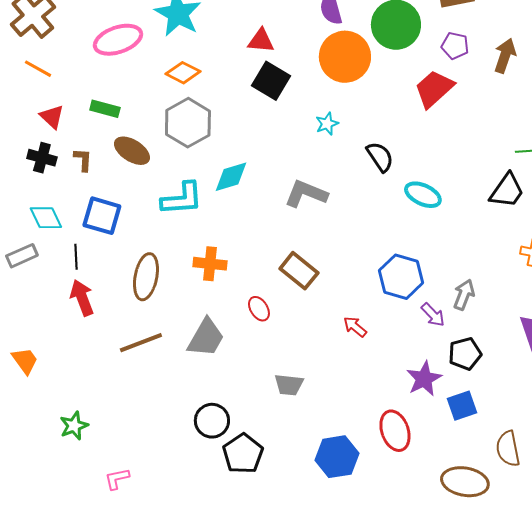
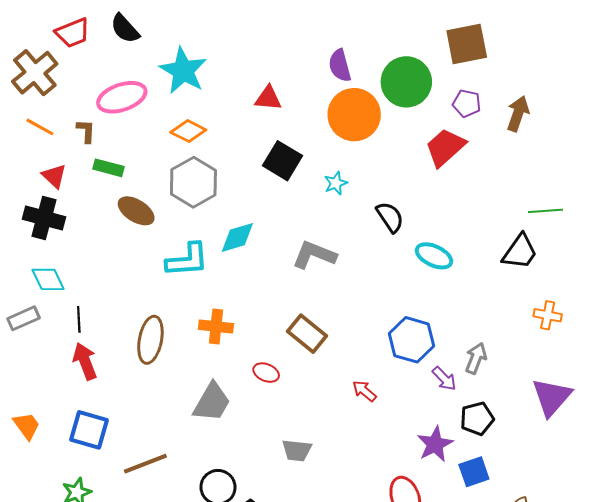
black square: (271, 81) -> (282, 161), moved
black cross: (42, 158) -> (44, 218), size x1.4
brown L-shape: (83, 160) -> (86, 131), moved
blue square: (102, 216) -> (89, 430), moved
red ellipse: (259, 309) -> (266, 373), turned -35
brown line: (141, 343) -> (145, 464), moved

